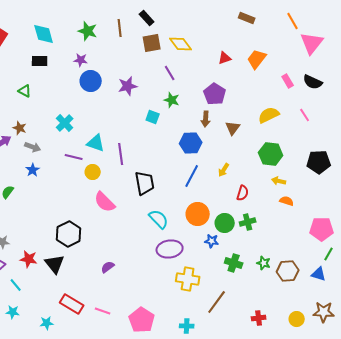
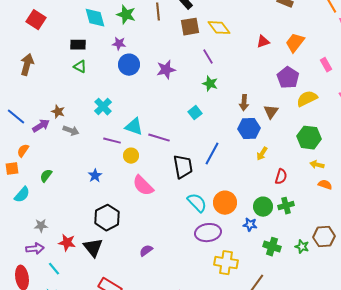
cyan diamond: (44, 34) -> (95, 18), moved
green triangle: (25, 91) -> (80, 67), moved
purple pentagon: (215, 94) -> (288, 78), moved
cyan square: (153, 117) -> (195, 113), moved, turned 32
blue hexagon: (191, 143) -> (249, 129), moved
purple line: (121, 154) -> (159, 138), turned -65
blue star: (33, 170) -> (95, 176), moved
blue line: (192, 176) -> (212, 154), moved
orange circle: (198, 214) -> (225, 203), moved
brown hexagon: (288, 271) -> (324, 237), moved

